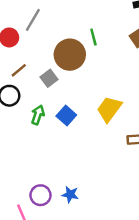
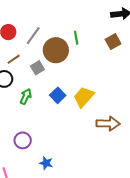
gray line: (33, 20) -> (33, 36), moved
blue square: (66, 116) -> (58, 95), moved
purple circle: (40, 195) -> (23, 140), moved

